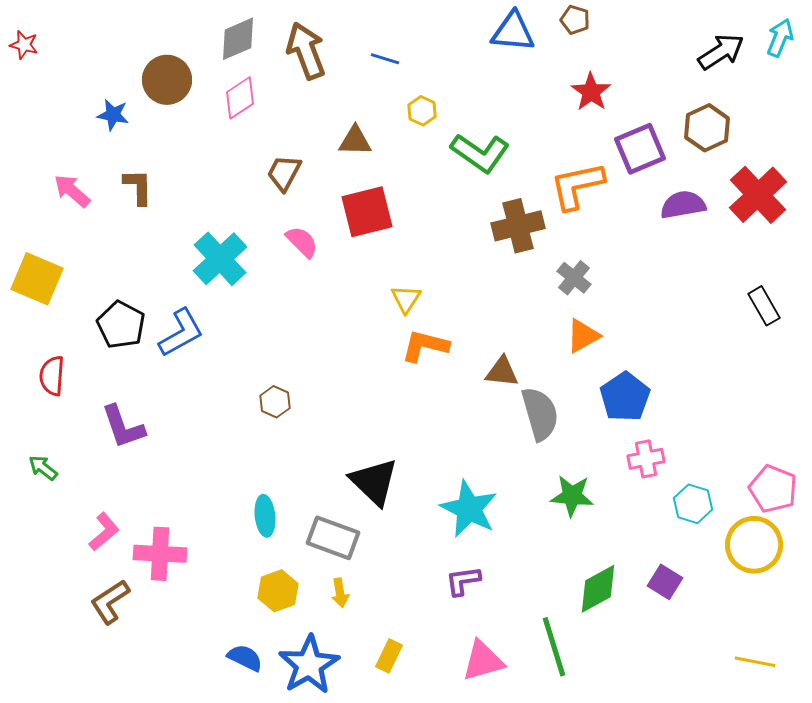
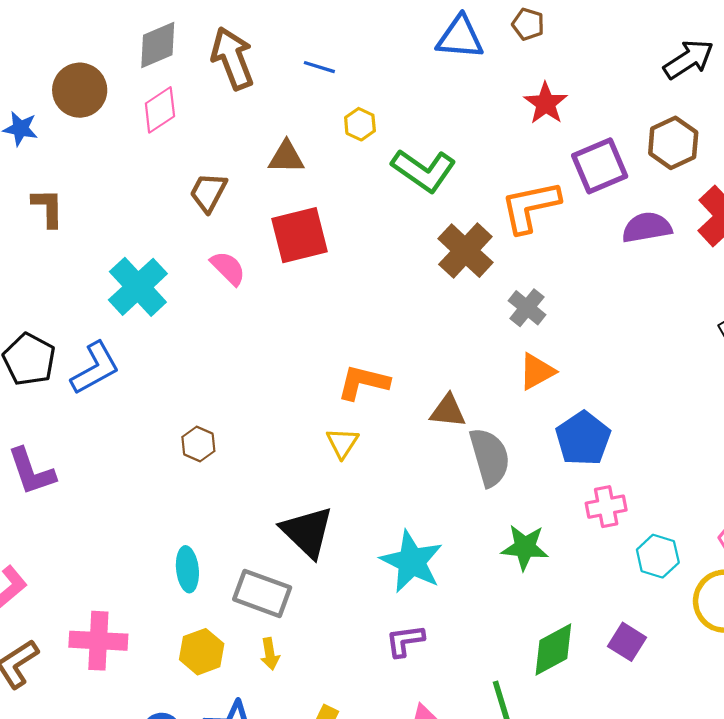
brown cross: (518, 226) -> (465, 251), turned -33
yellow triangle: (406, 299) -> (342, 443), moved
pink cross: (160, 554) -> (98, 641), moved

